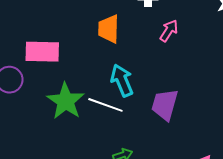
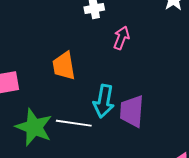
orange trapezoid: (109, 29) -> (64, 66), moved
cyan arrow: (122, 80) -> (104, 101), moved, turned -136

